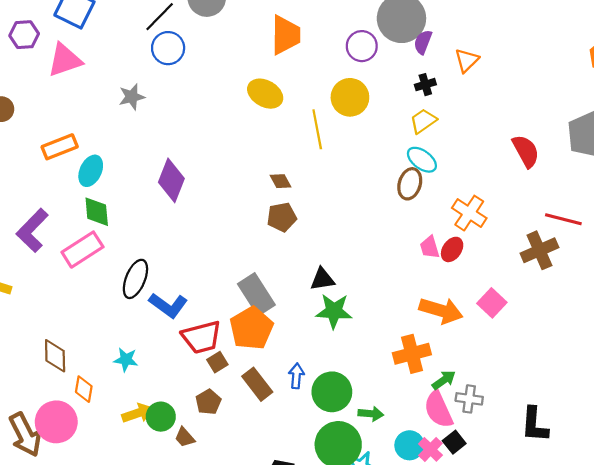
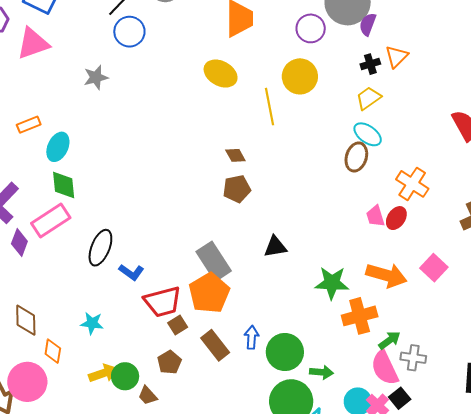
orange triangle: (467, 60) -> (397, 57), moved
orange rectangle: (60, 147) -> (29, 125), size x0.7
purple diamond: (171, 180) -> (19, 242), moved, size x0.7
blue L-shape: (168, 305) -> (131, 272), size x0.7
green star: (334, 311) -> (332, 283), moved

